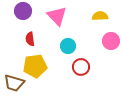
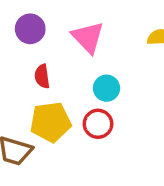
red circle: (81, 67) -> (98, 124), moved

